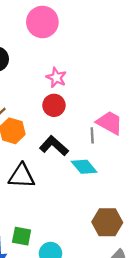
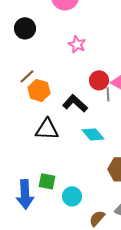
red circle: (54, 105) -> (99, 80), moved
cyan diamond: (84, 167) -> (93, 134), moved

